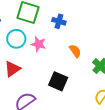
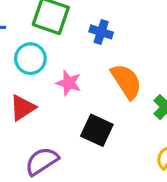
pink star: (38, 44) -> (69, 83), moved
orange semicircle: (75, 51) -> (126, 81), size x1.6

